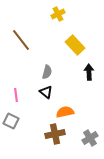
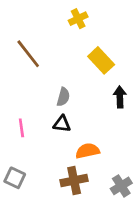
black triangle: (46, 92) -> (62, 124), turned -32
gray square: (11, 121) -> (15, 178), moved

